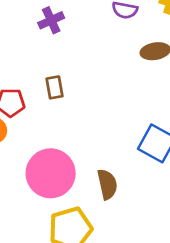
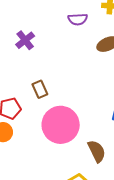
pink circle: (51, 173) -> (61, 125), moved

